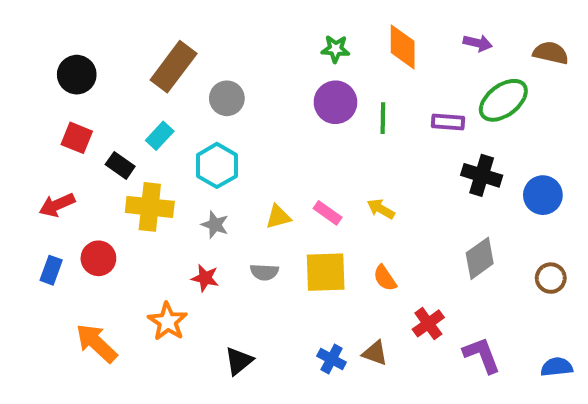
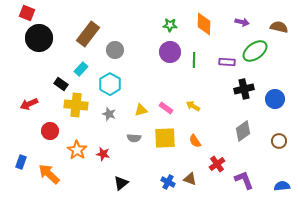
black circle: (77, 75) -> (39, 38), size x1.4
red square: (77, 138) -> (27, 13), moved
black cross: (482, 175) -> (244, 89), turned -30
blue rectangle: (51, 270) -> (21, 162), moved
red star: (205, 278) -> (103, 154), moved
orange star: (168, 321) -> (77, 150), moved

